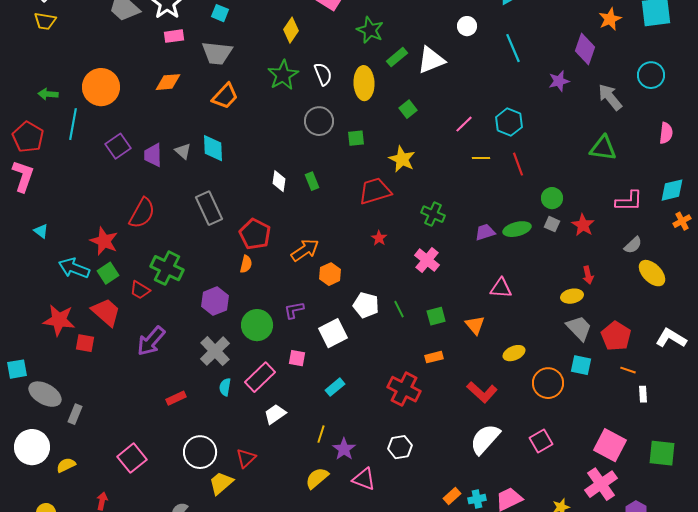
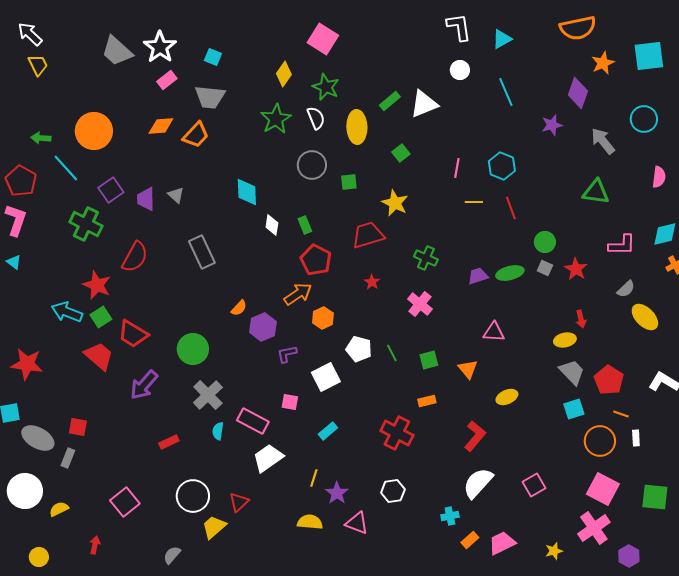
yellow trapezoid: (45, 21) -> (38, 65), turned -125
green star: (370, 30) -> (326, 87), moved
pink rectangle: (174, 36) -> (167, 80), turned -30
orange trapezoid: (225, 96) -> (196, 135), moved
cyan line: (73, 124) -> (66, 168), turned -52
pink line: (464, 124) -> (457, 168), turned -36
cyan diamond: (213, 148) -> (247, 192), moved
cyan triangle: (41, 231) -> (14, 262), moved
red pentagon: (255, 234) -> (316, 260), moved
orange semicircle: (246, 264) -> (239, 308), turned 30
green cross: (167, 268) -> (86, 224), moved
red trapezoid: (140, 290) -> (133, 334), size x1.5
purple hexagon: (215, 301) -> (263, 327), moved
red star: (59, 320) -> (27, 364), moved
green circle: (257, 325) -> (193, 349), moved
red square: (85, 343) -> (78, 427), moved
cyan square: (581, 365) -> (574, 409), turned -30
pink rectangle: (260, 377) -> (253, 421), turned 72
orange circle: (548, 383) -> (600, 441), moved
red L-shape: (482, 392) -> (475, 436), turned -92
white trapezoid: (275, 414) -> (268, 458), size x1.4
yellow semicircle: (317, 478) -> (310, 522), turned 45
orange rectangle: (452, 496) -> (470, 540), moved
cyan cross: (477, 499) -> (450, 516), moved

